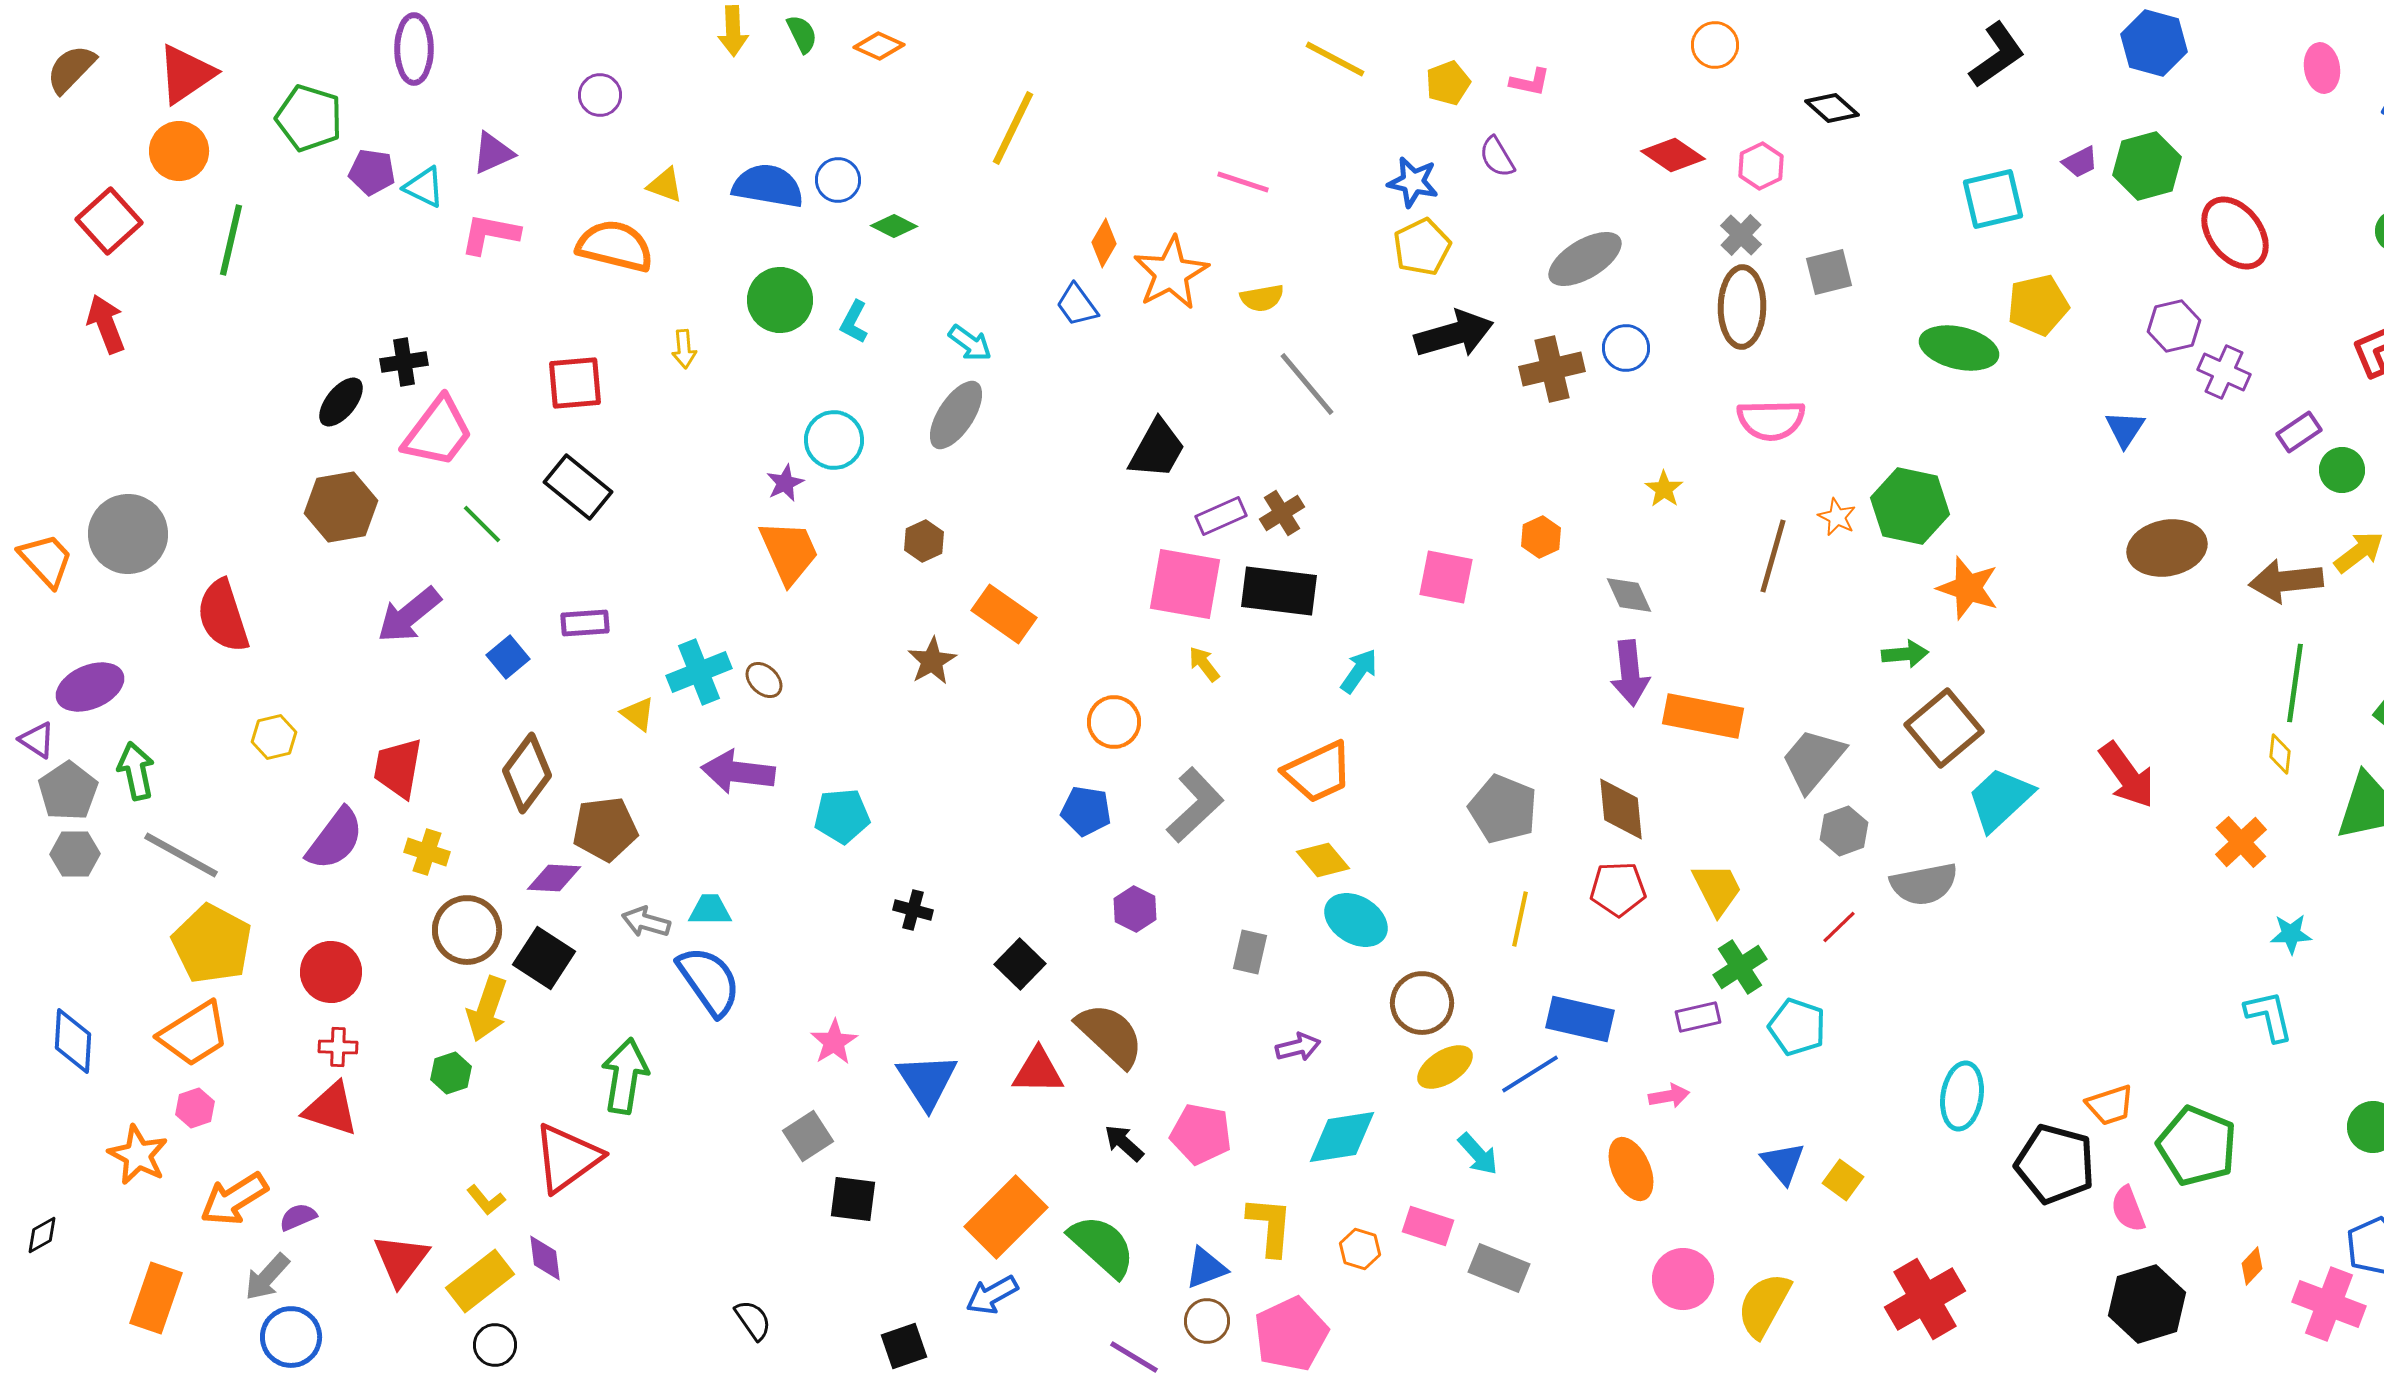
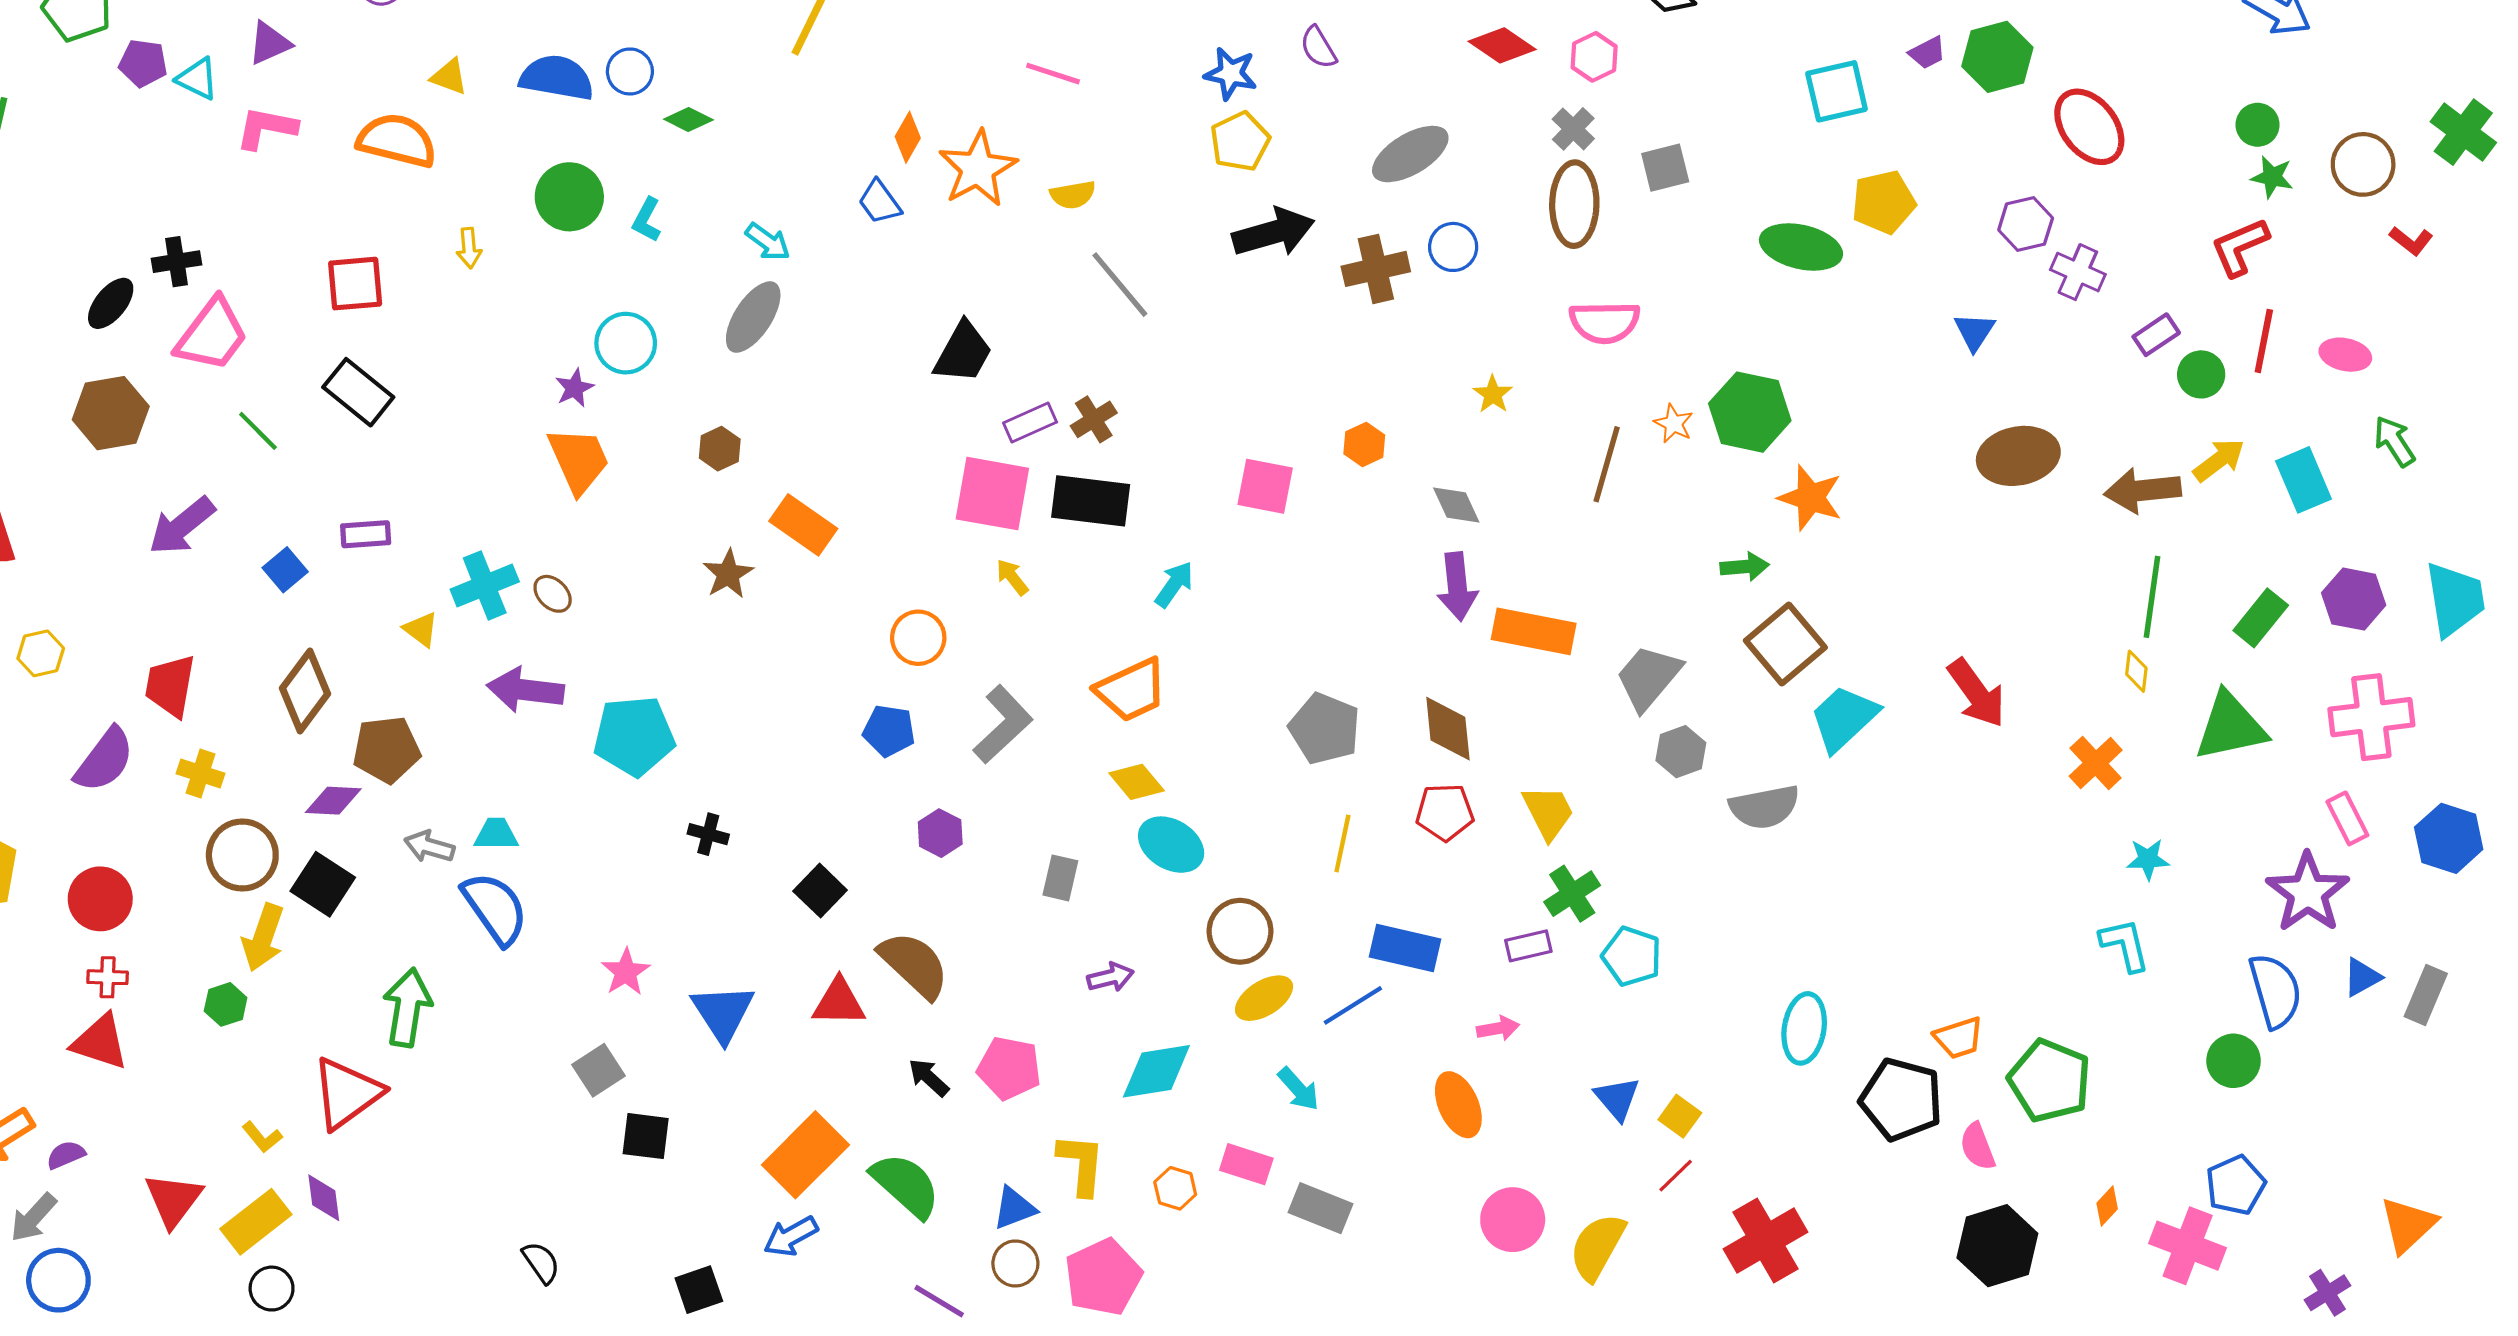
cyan pentagon: (842, 816) -> (634, 736), size x1.4
red line: (1839, 927) -> (1676, 1176), moved

